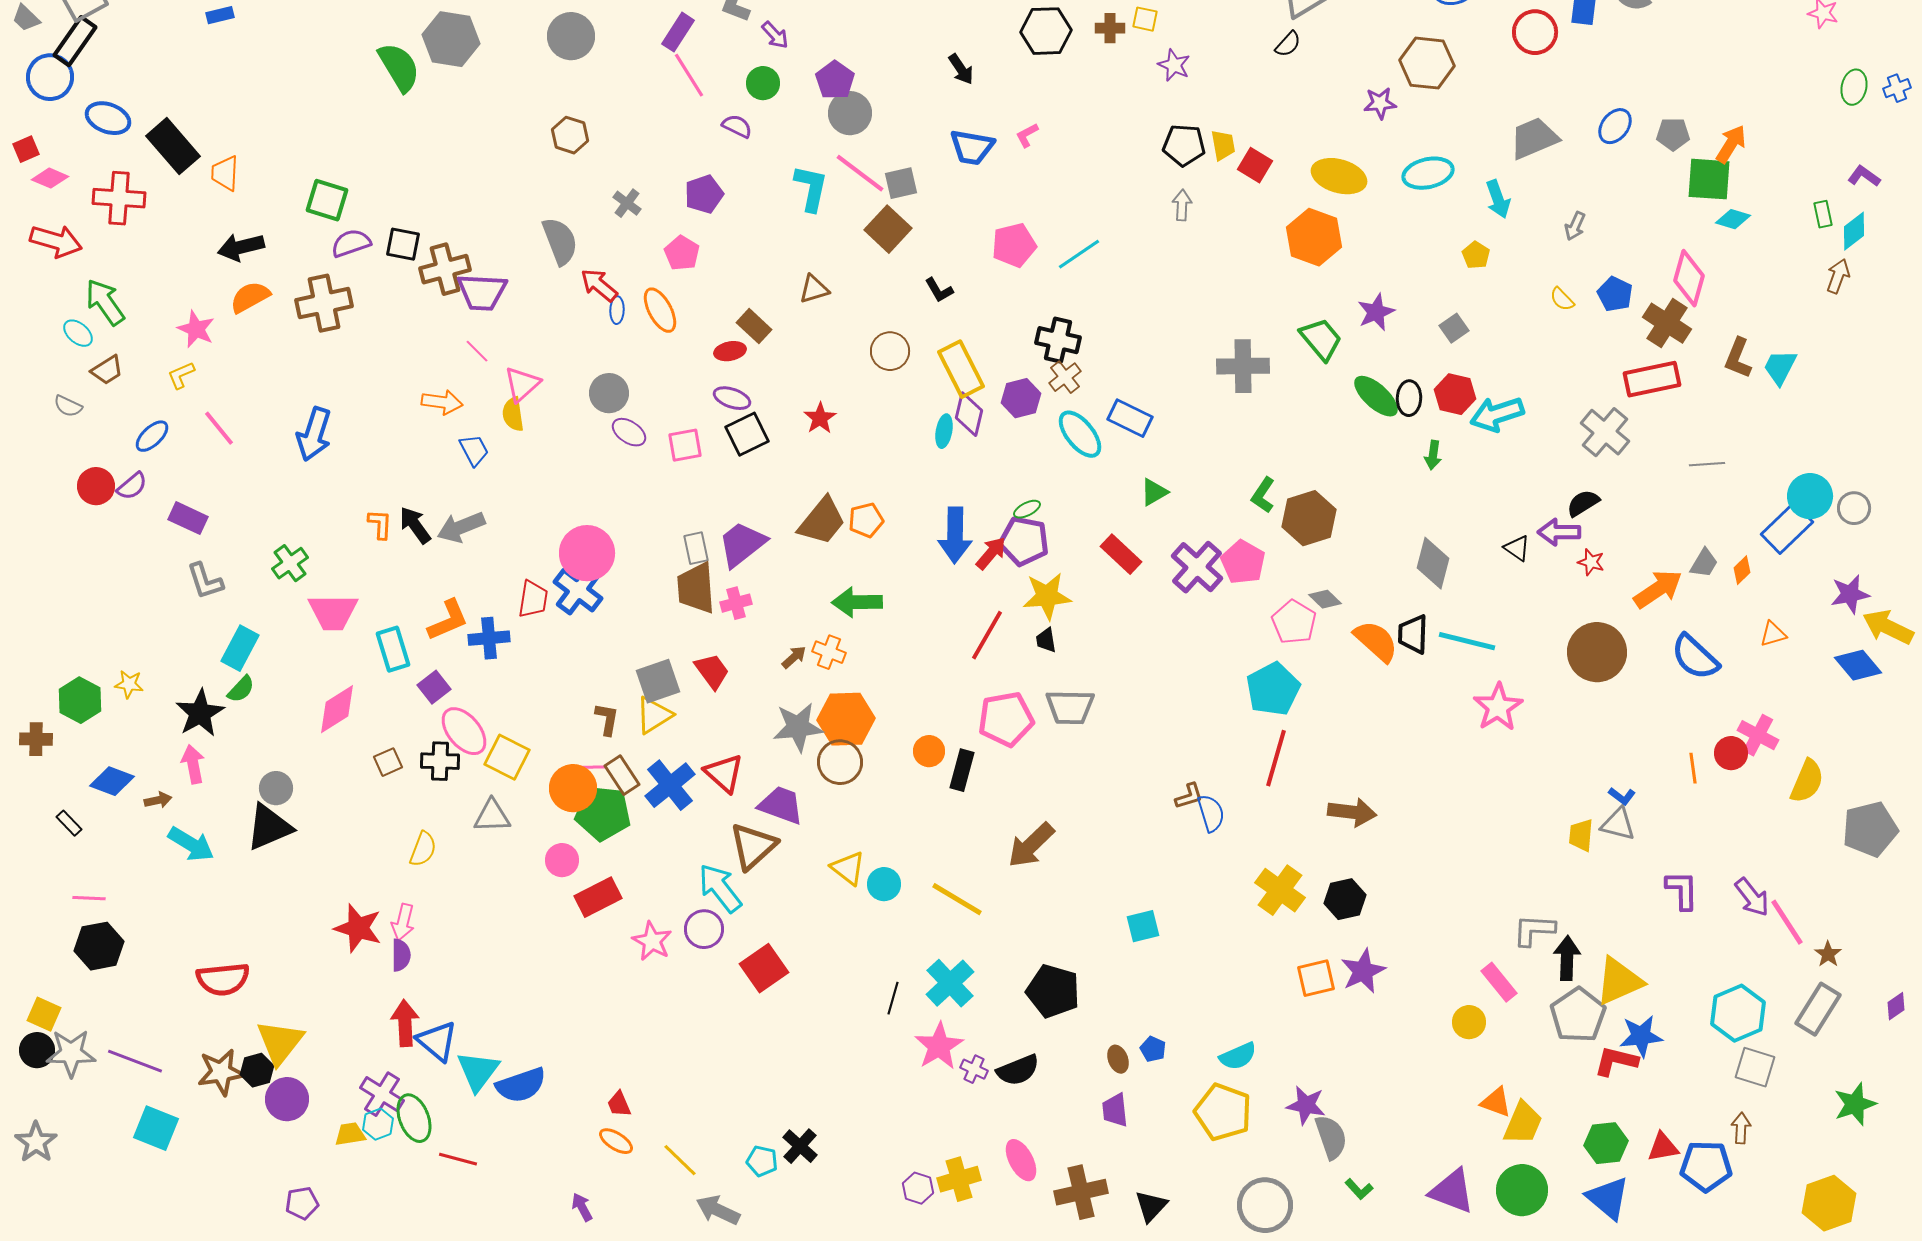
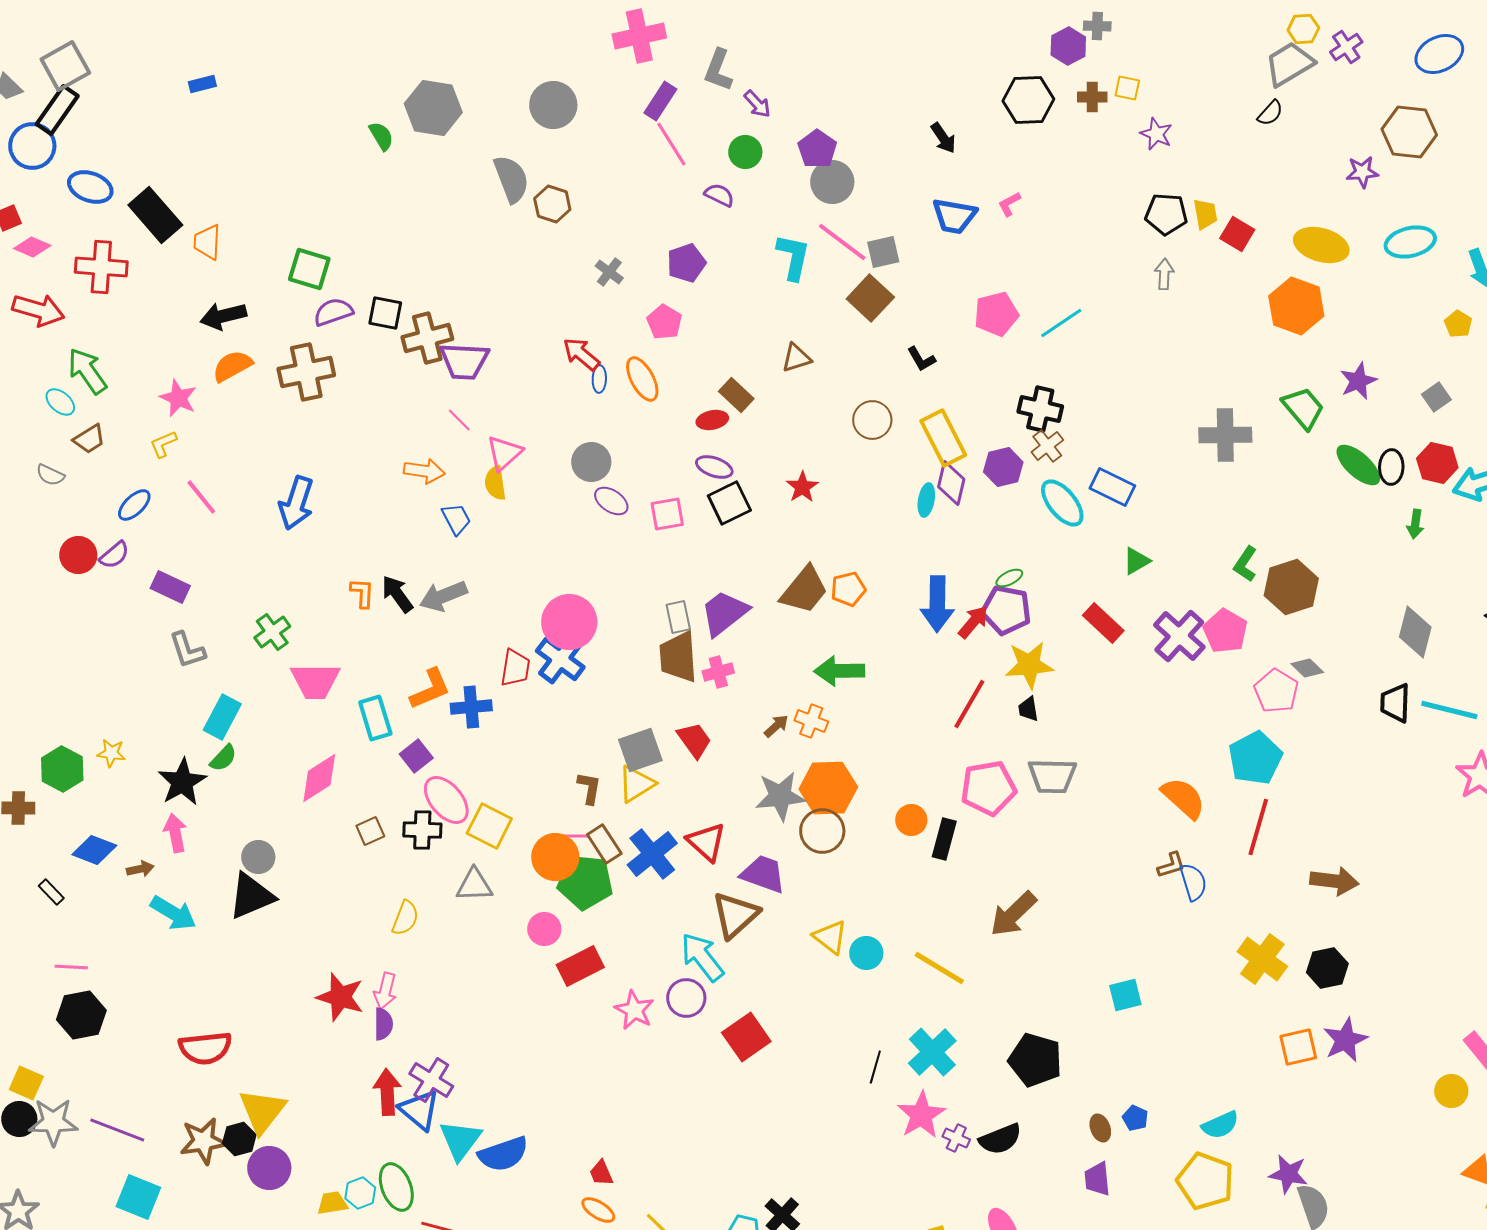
green semicircle: (399, 67) -> (381, 136), size x0.6
gray semicircle: (560, 241) -> (511, 179), moved
orange semicircle: (1376, 641) -> (1183, 798), moved
purple cross: (382, 1094) -> (431, 1080), moved

